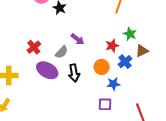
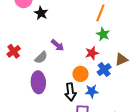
green star: (130, 34) -> (103, 34), moved
purple ellipse: (47, 70) -> (38, 82), moved, turned 55
black arrow: (74, 73) -> (70, 92), moved

